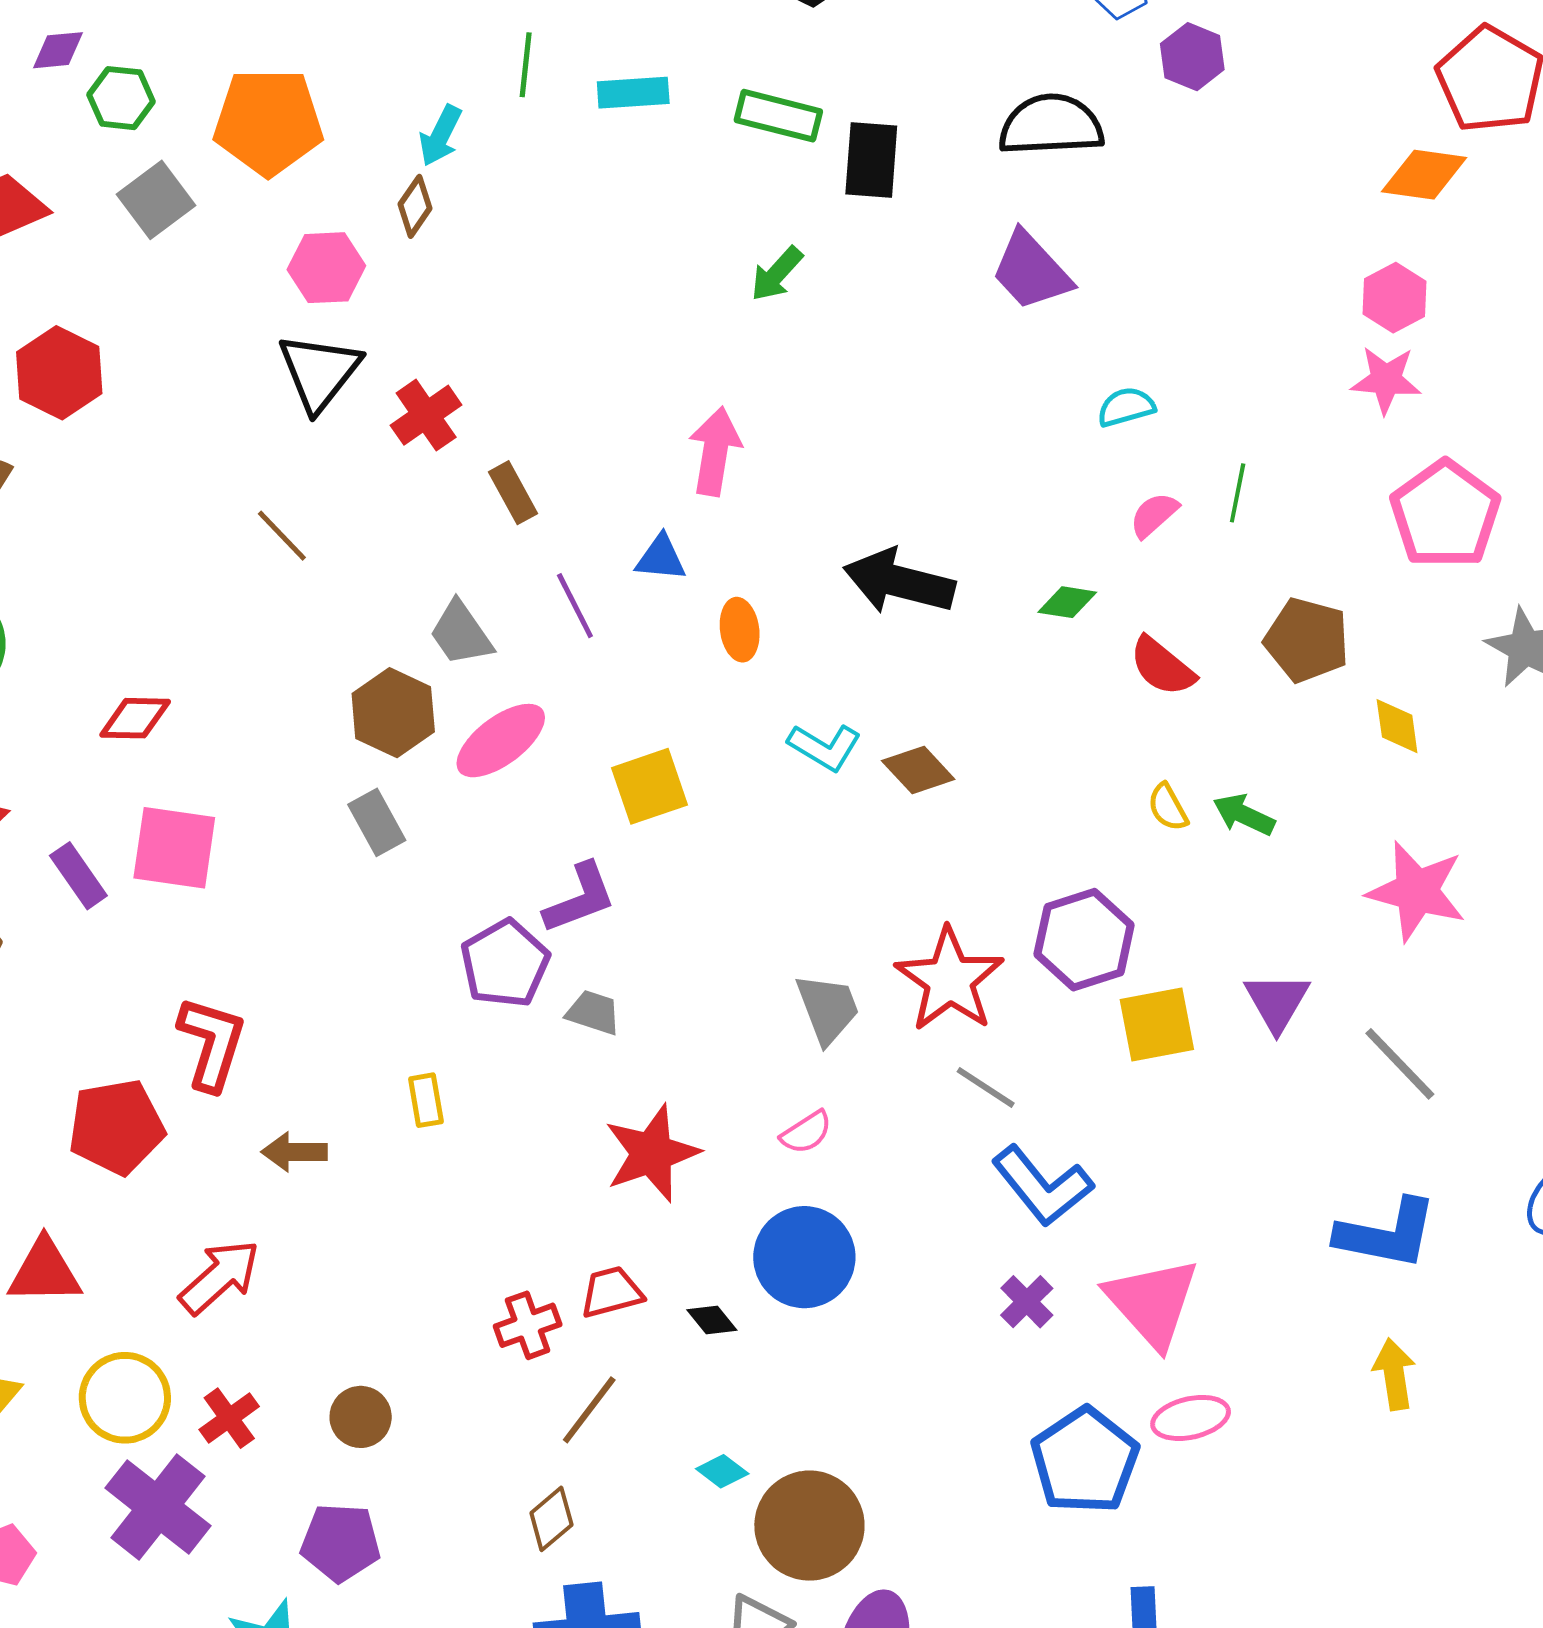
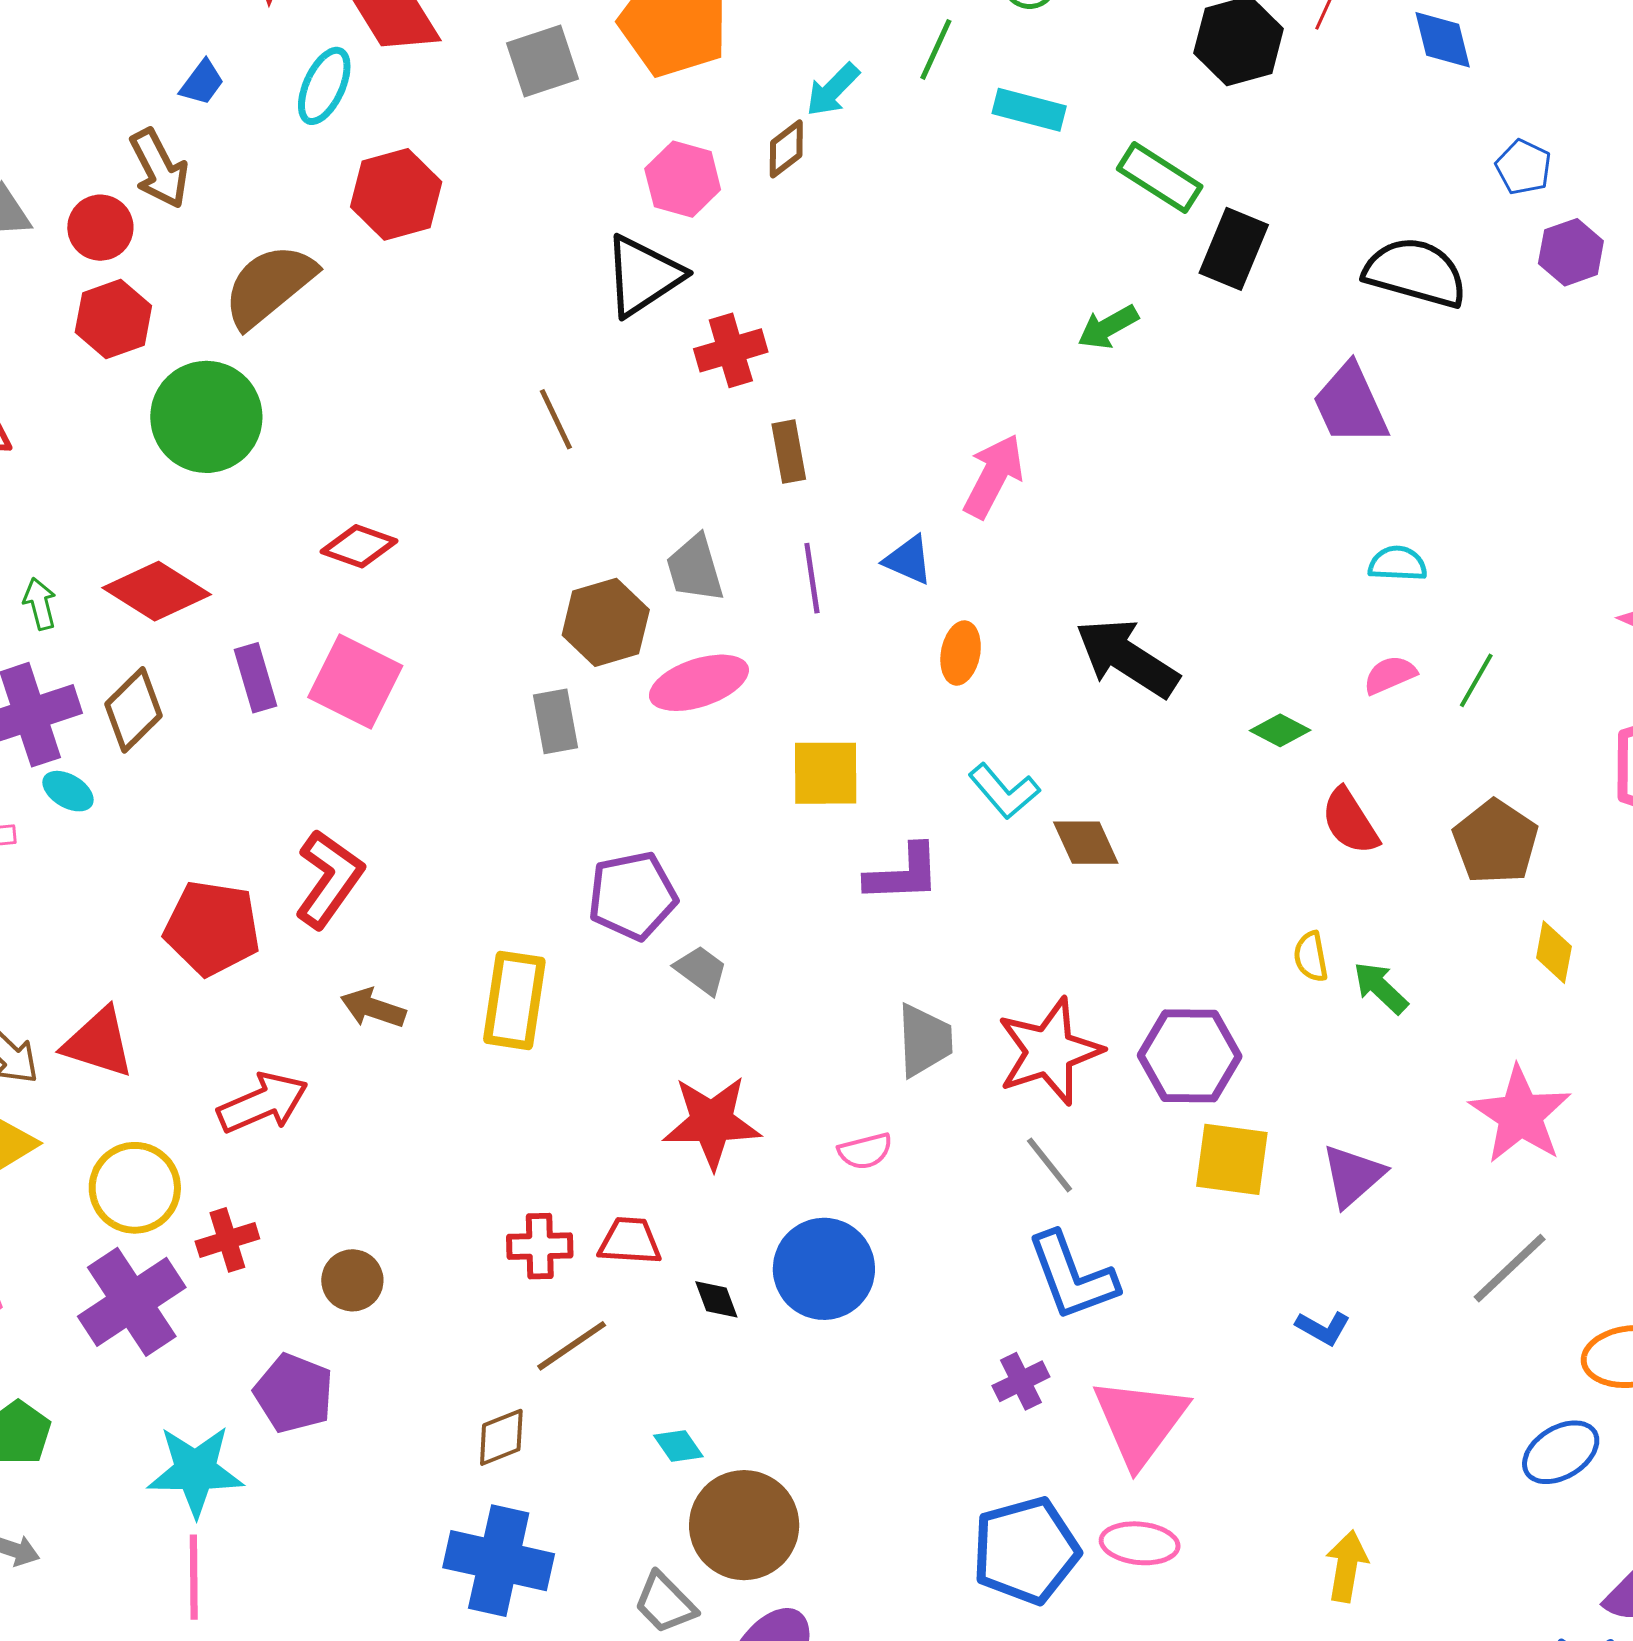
purple L-shape: (580, 898) -> (903, 873), moved
gray line: (1400, 1064) -> (1510, 1268), moved, turned 72
yellow rectangle: (426, 1100) -> (514, 1000), size x1.8
blue L-shape: (1387, 1234) -> (1323, 1328), moved, size x0.5

